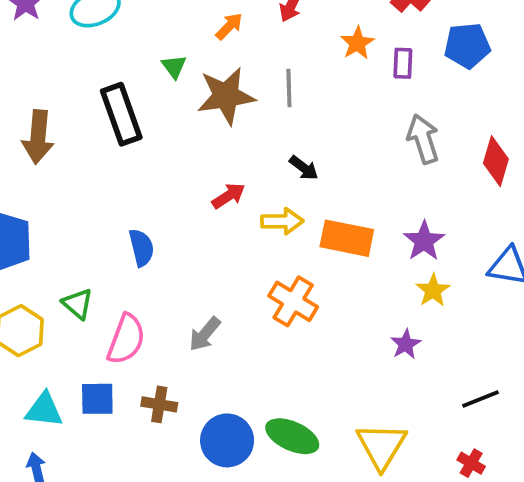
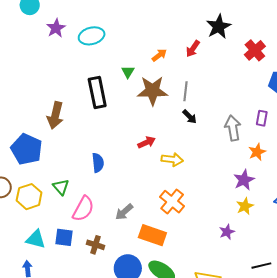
orange star: (357, 43) -> (257, 152), moved
purple rectangle: (403, 63) -> (262, 118), moved
brown arrow: (38, 137) -> (55, 115), moved
gray arrow: (423, 139) -> (233, 128), moved
black arrow: (304, 168) -> (190, 117), moved
orange rectangle: (347, 238) -> (152, 235), moved

